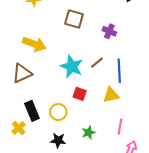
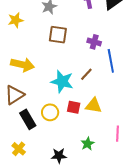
blue line: (119, 71) -> (111, 61), moved
yellow triangle: (111, 95) -> (94, 106), moved, turned 30
black rectangle: (32, 111) -> (28, 119), moved
yellow circle: (58, 112) -> (50, 112), moved

